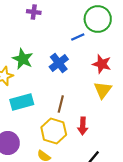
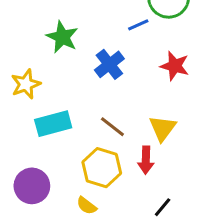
green star: (23, 59) -> (62, 37), moved
yellow triangle: (103, 90) -> (163, 128), moved
brown line: (61, 104) -> (112, 127), turned -66

